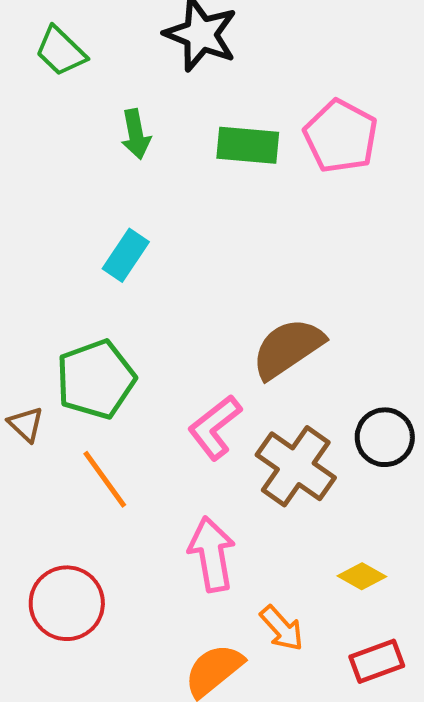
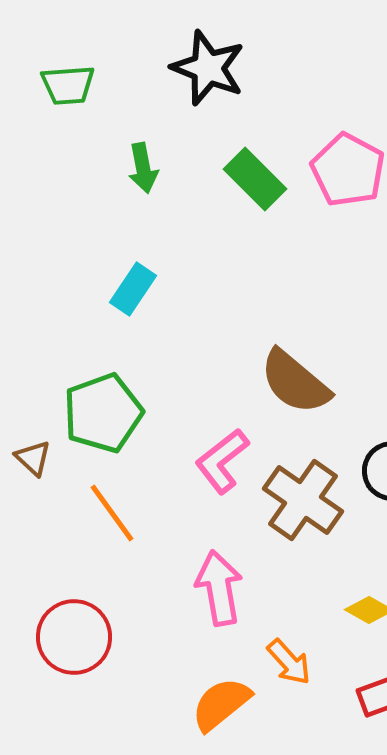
green trapezoid: (61, 51) -> (68, 85), turned -48
green rectangle: (248, 145) -> (255, 179), turned 40
brown semicircle: (288, 348) -> (295, 382), turned -106

